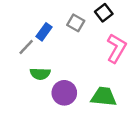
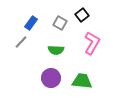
blue rectangle: (44, 32) -> (31, 23), moved
green semicircle: (40, 74) -> (56, 50), moved

